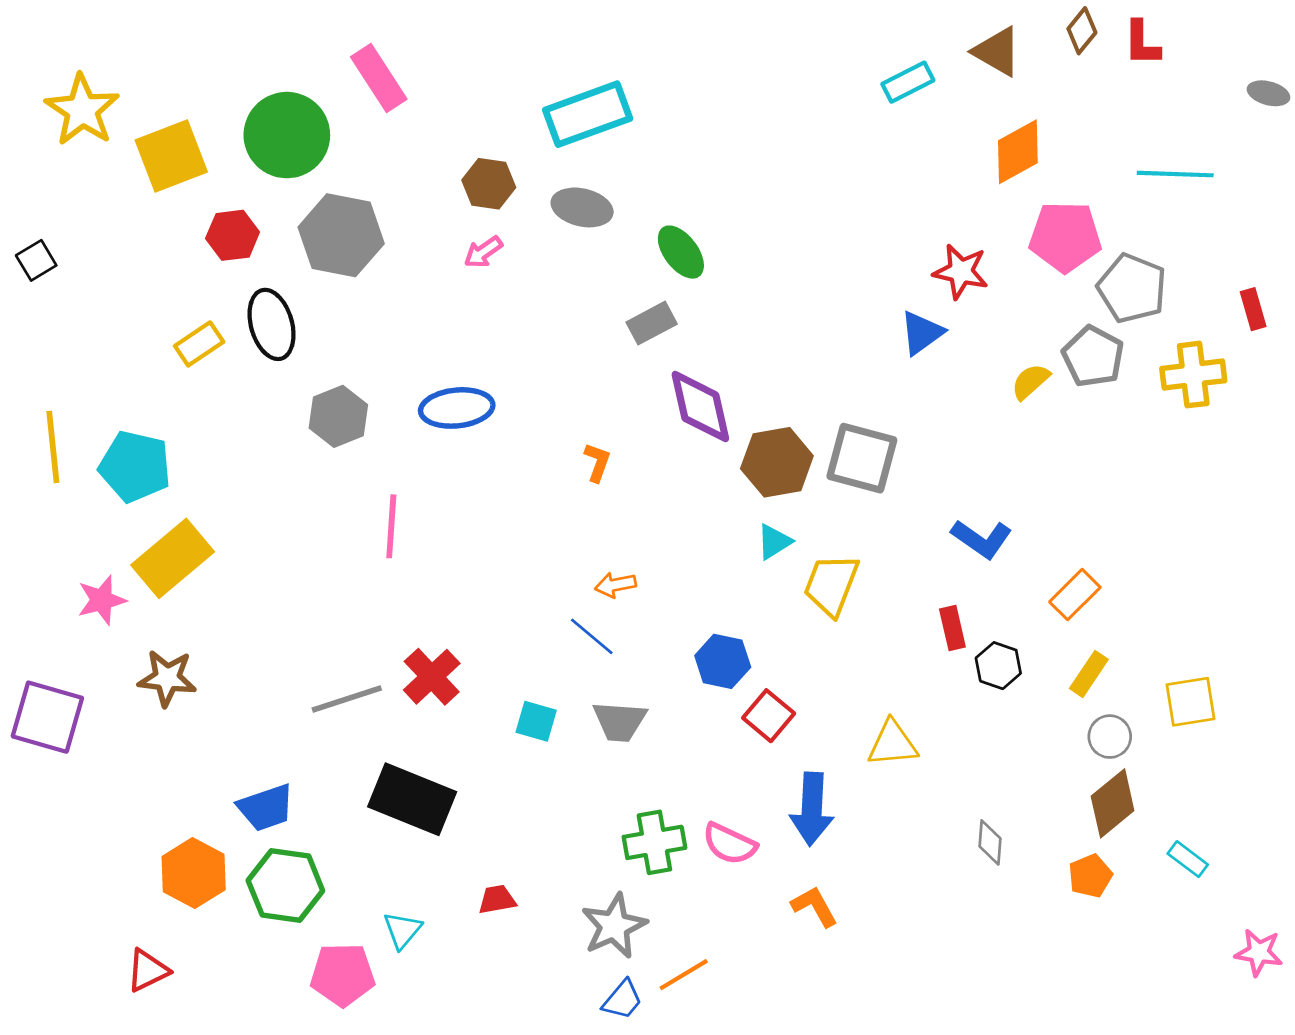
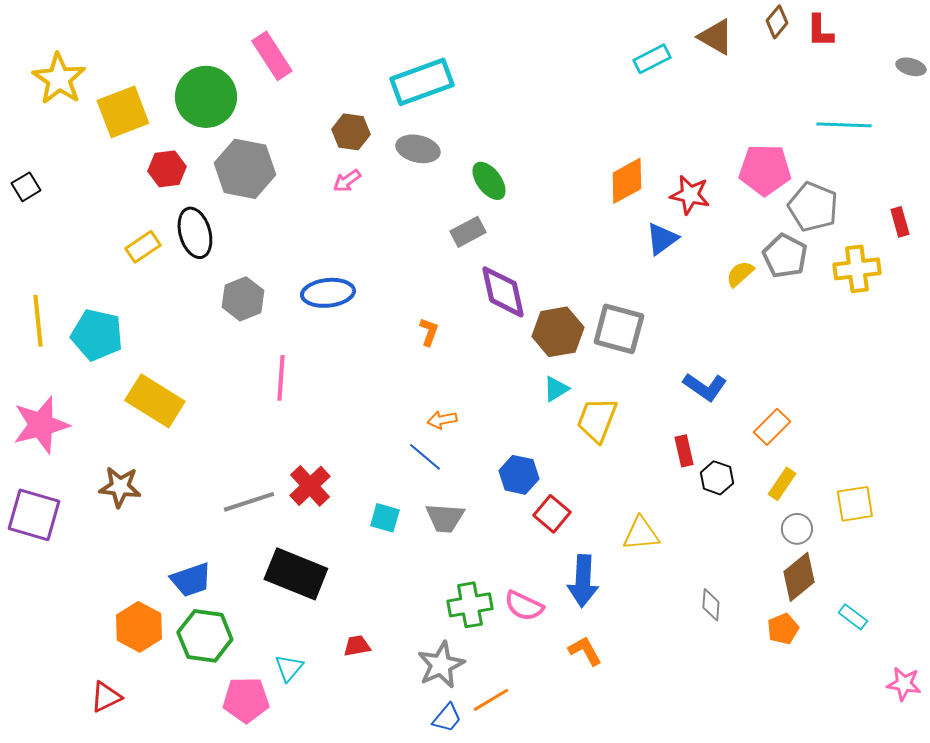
orange diamond: (1018, 152) -> (627, 181), moved
yellow rectangle: (173, 558) -> (155, 401), moved, turned 72
pink star: (102, 600) -> (41, 425), moved, size x1.6

